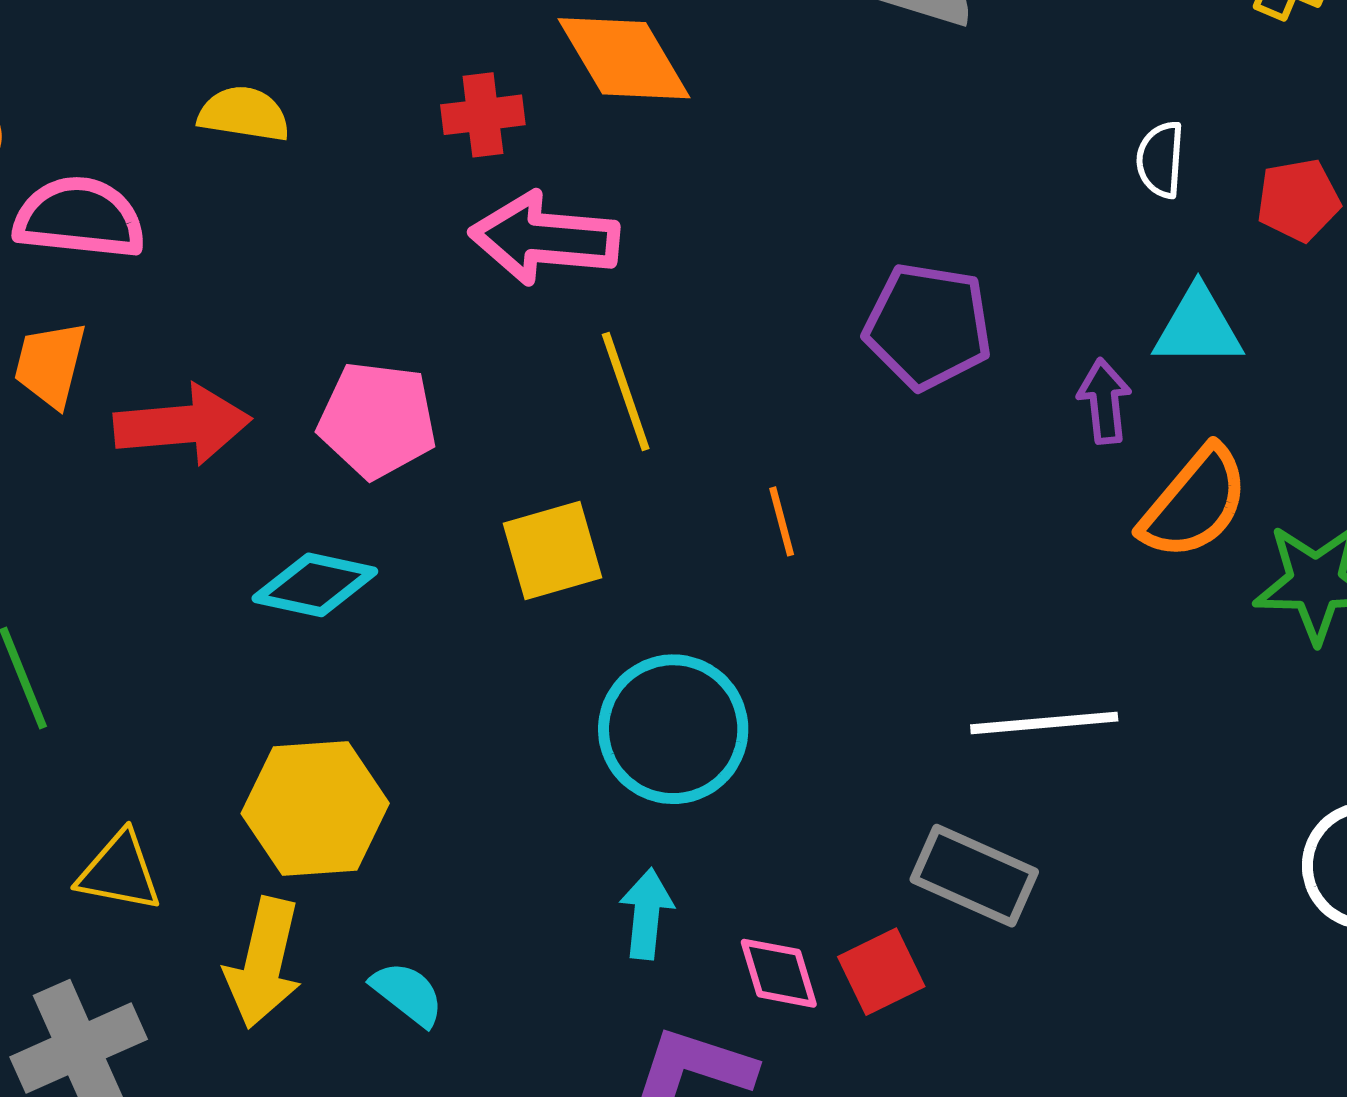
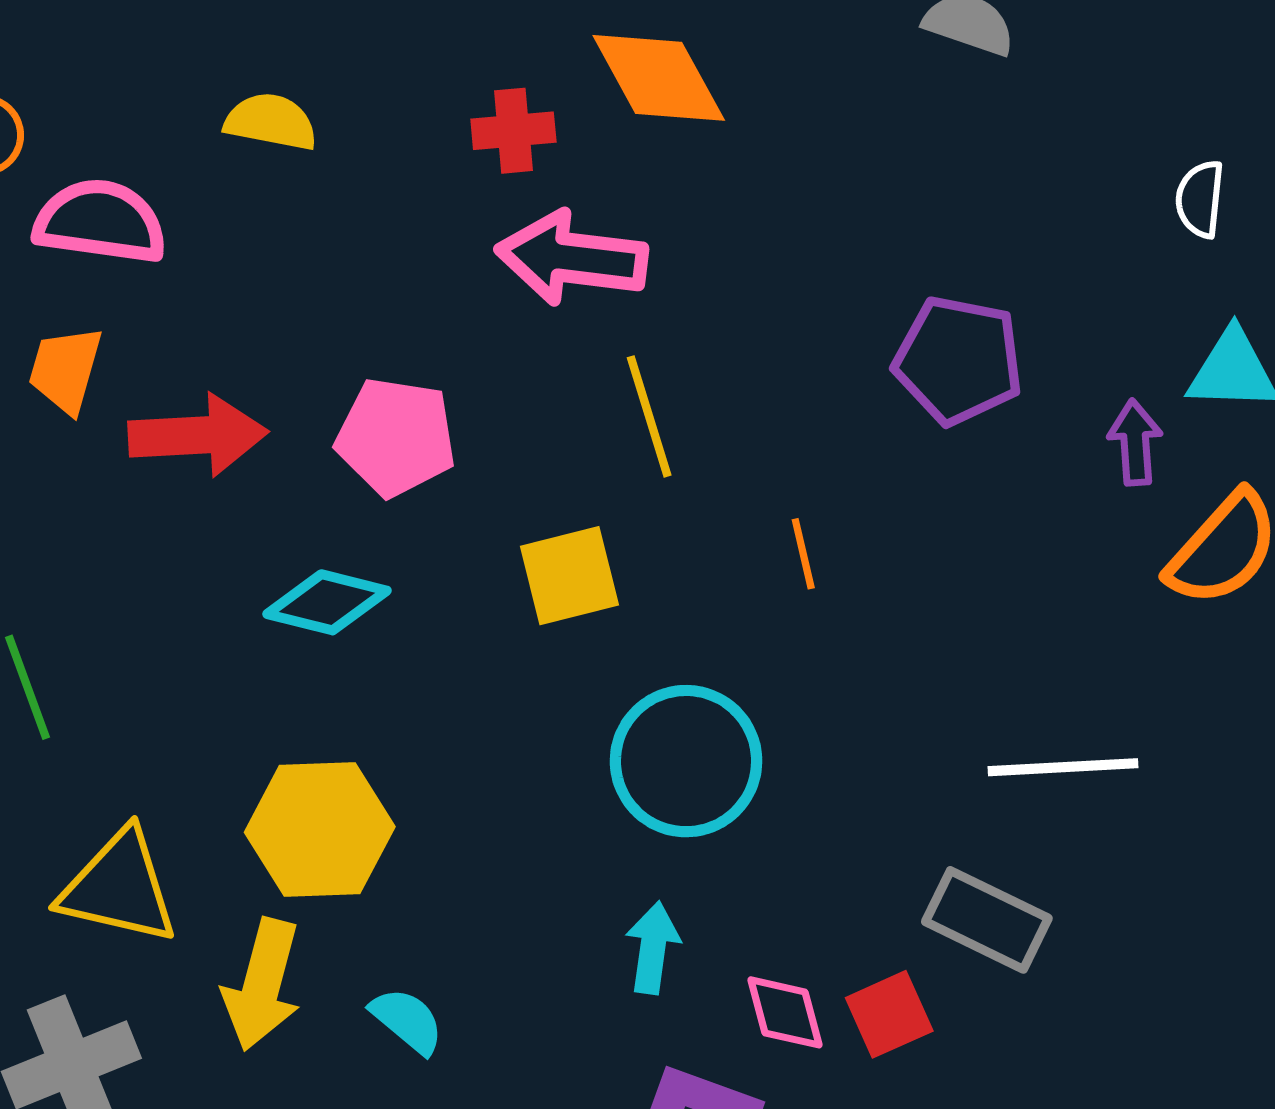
yellow triangle: (119, 872) -> (119, 887), size x1.4

